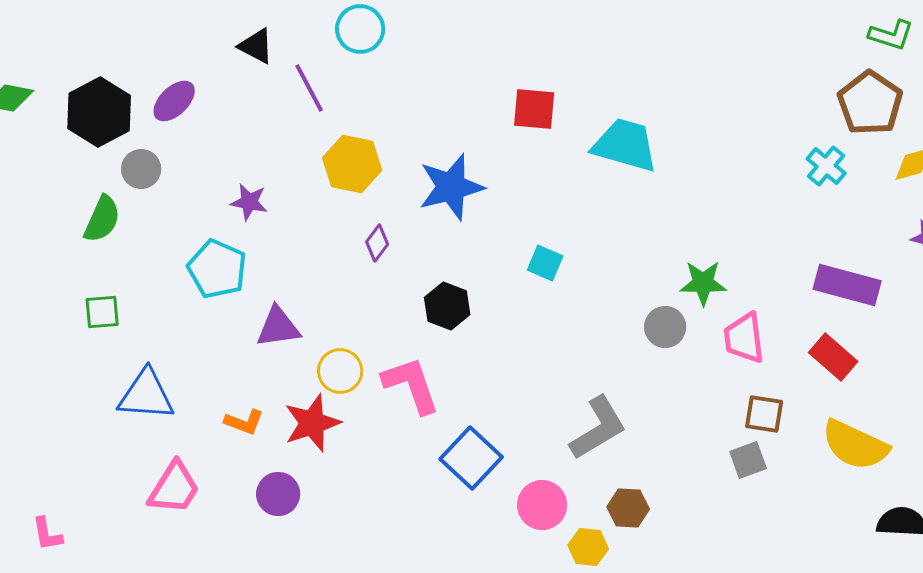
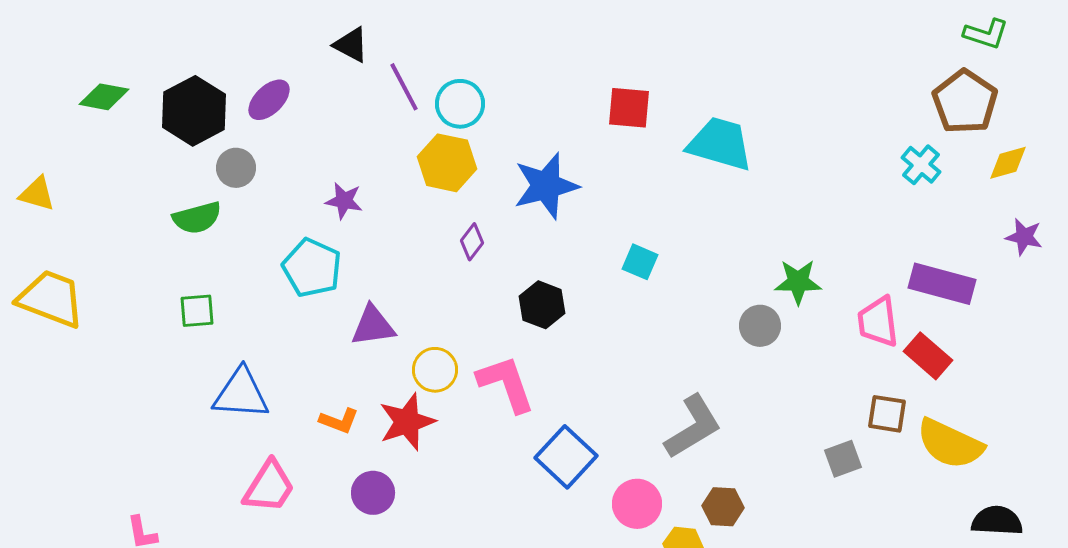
cyan circle: (360, 29) -> (460, 104), moved
green semicircle: (102, 219) -> (197, 218), turned 51
pink trapezoid: (744, 338) -> (878, 322), moved
brown square: (764, 414) -> (887, 414), moved

